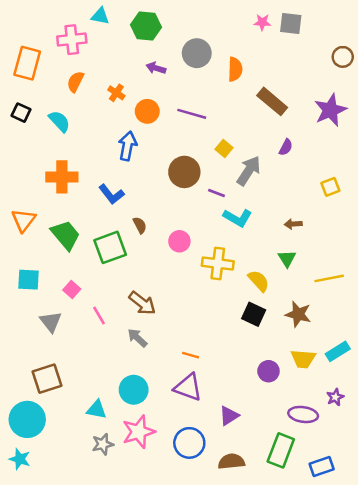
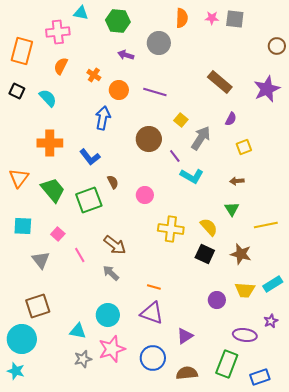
orange semicircle: (235, 69) -> (182, 18), moved
yellow square: (330, 187) -> (244, 147), moved
purple line: (217, 193) -> (175, 156), turned 32
yellow cross: (218, 264) -> (171, 229), moved

